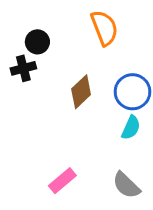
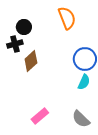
brown diamond: (81, 92) -> (31, 61), moved

